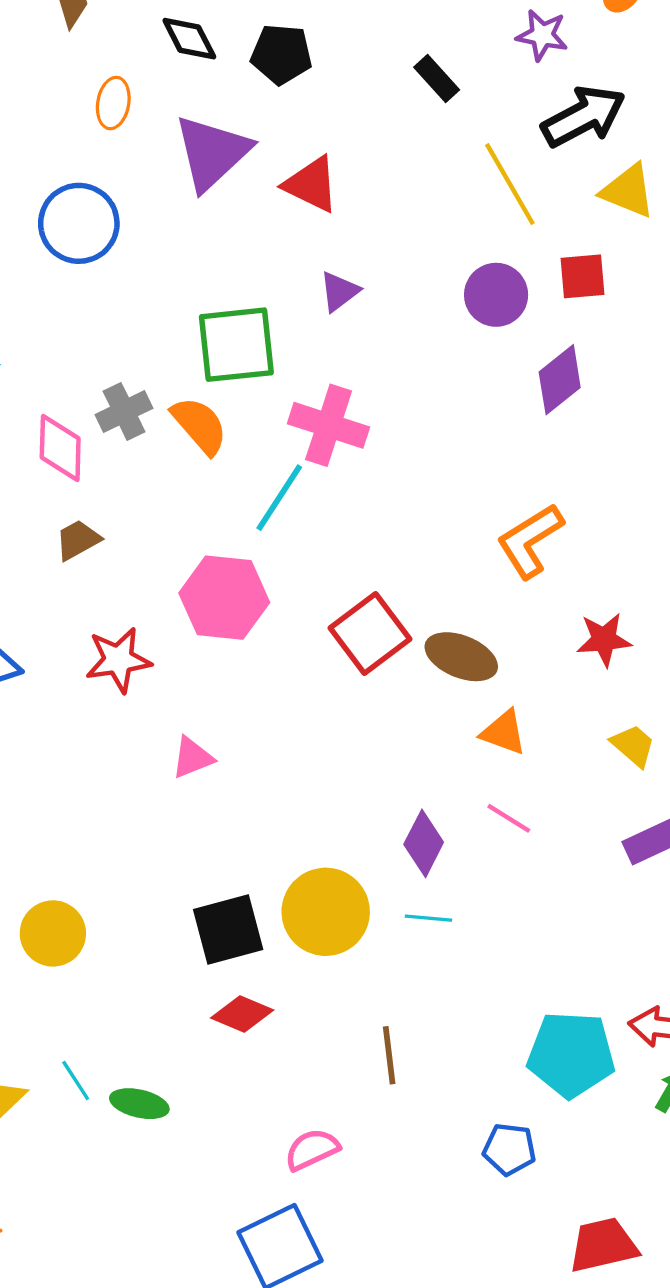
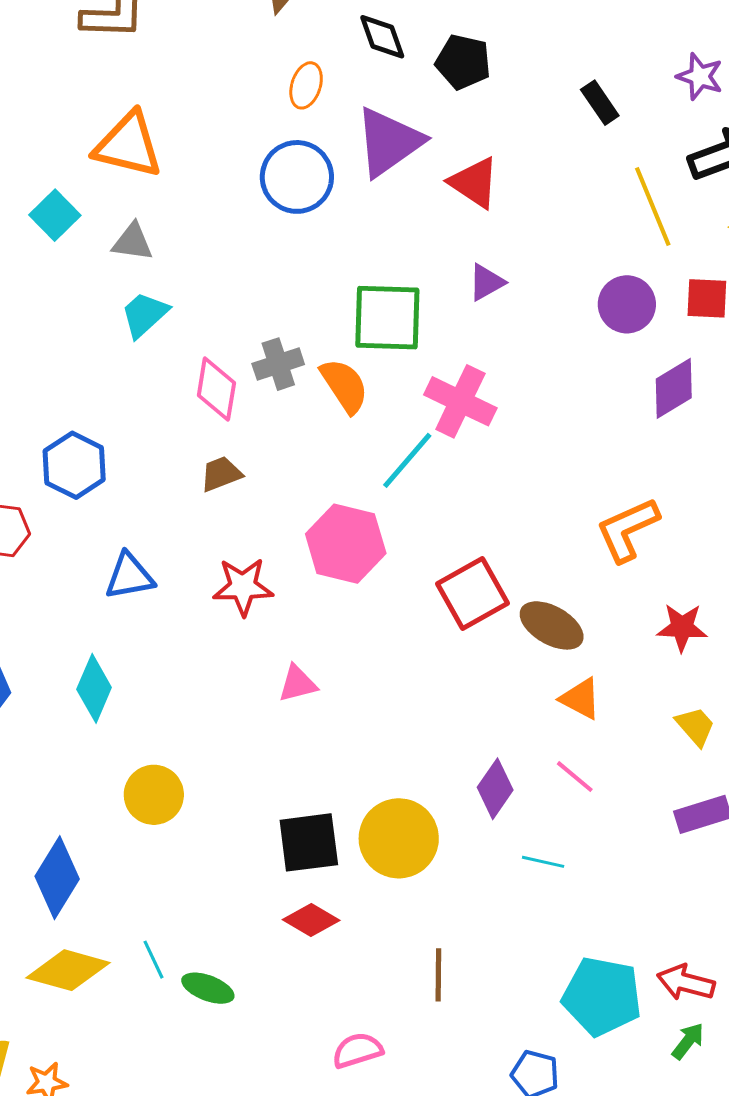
blue circle: (79, 223) -> (297, 177), moved
cyan line: (428, 918) -> (543, 862), moved
yellow circle: (53, 933) -> (154, 795), moved

